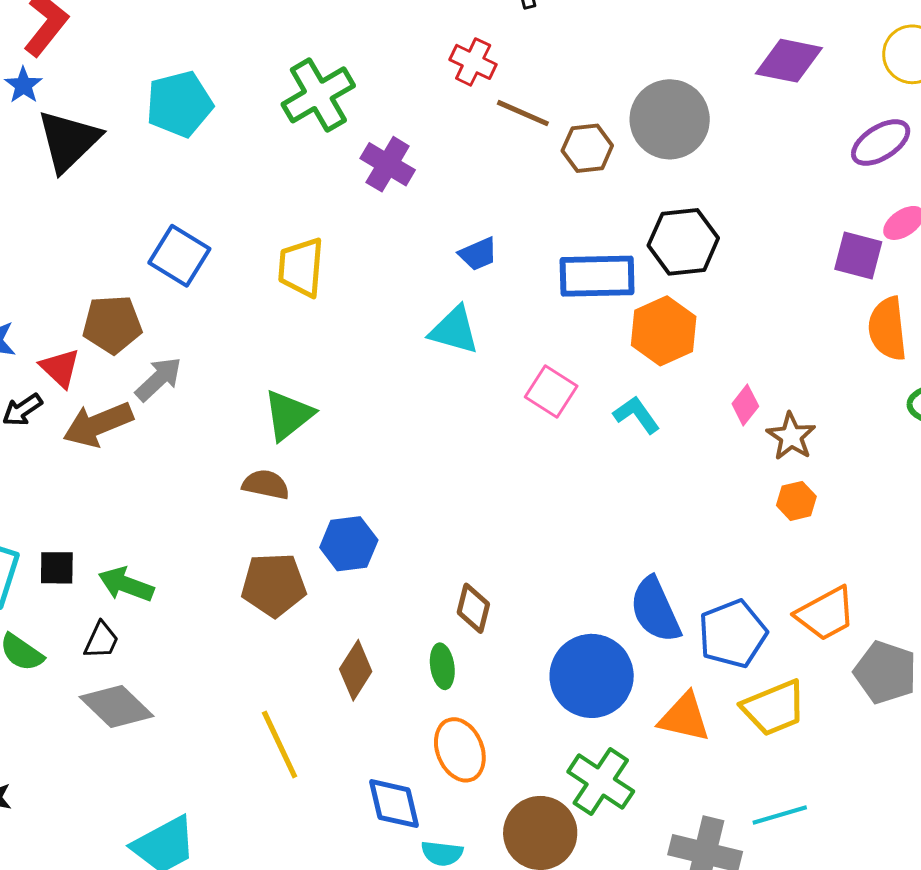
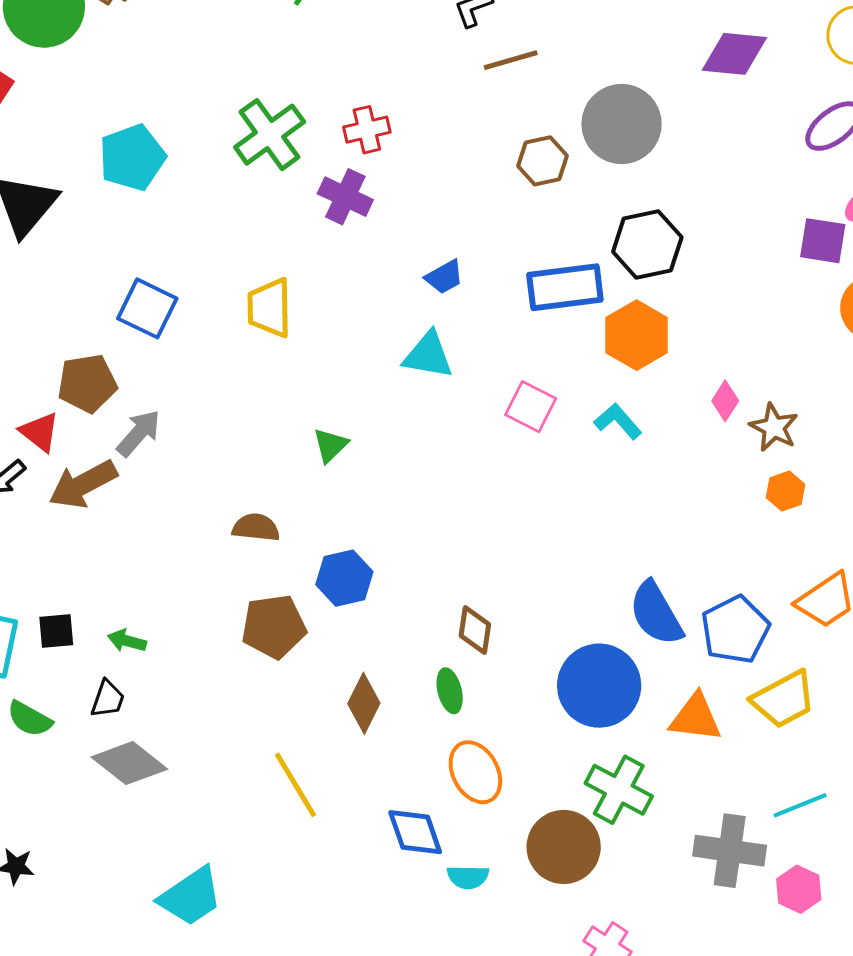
red cross: (473, 62) -> (367, 130), moved, turned -33
brown line: (523, 113) -> (511, 60), moved, turned -34
green triangle: (289, 415) -> (330, 445), moved, size x0.7
green arrow: (126, 584) -> (127, 641), size x0.7

